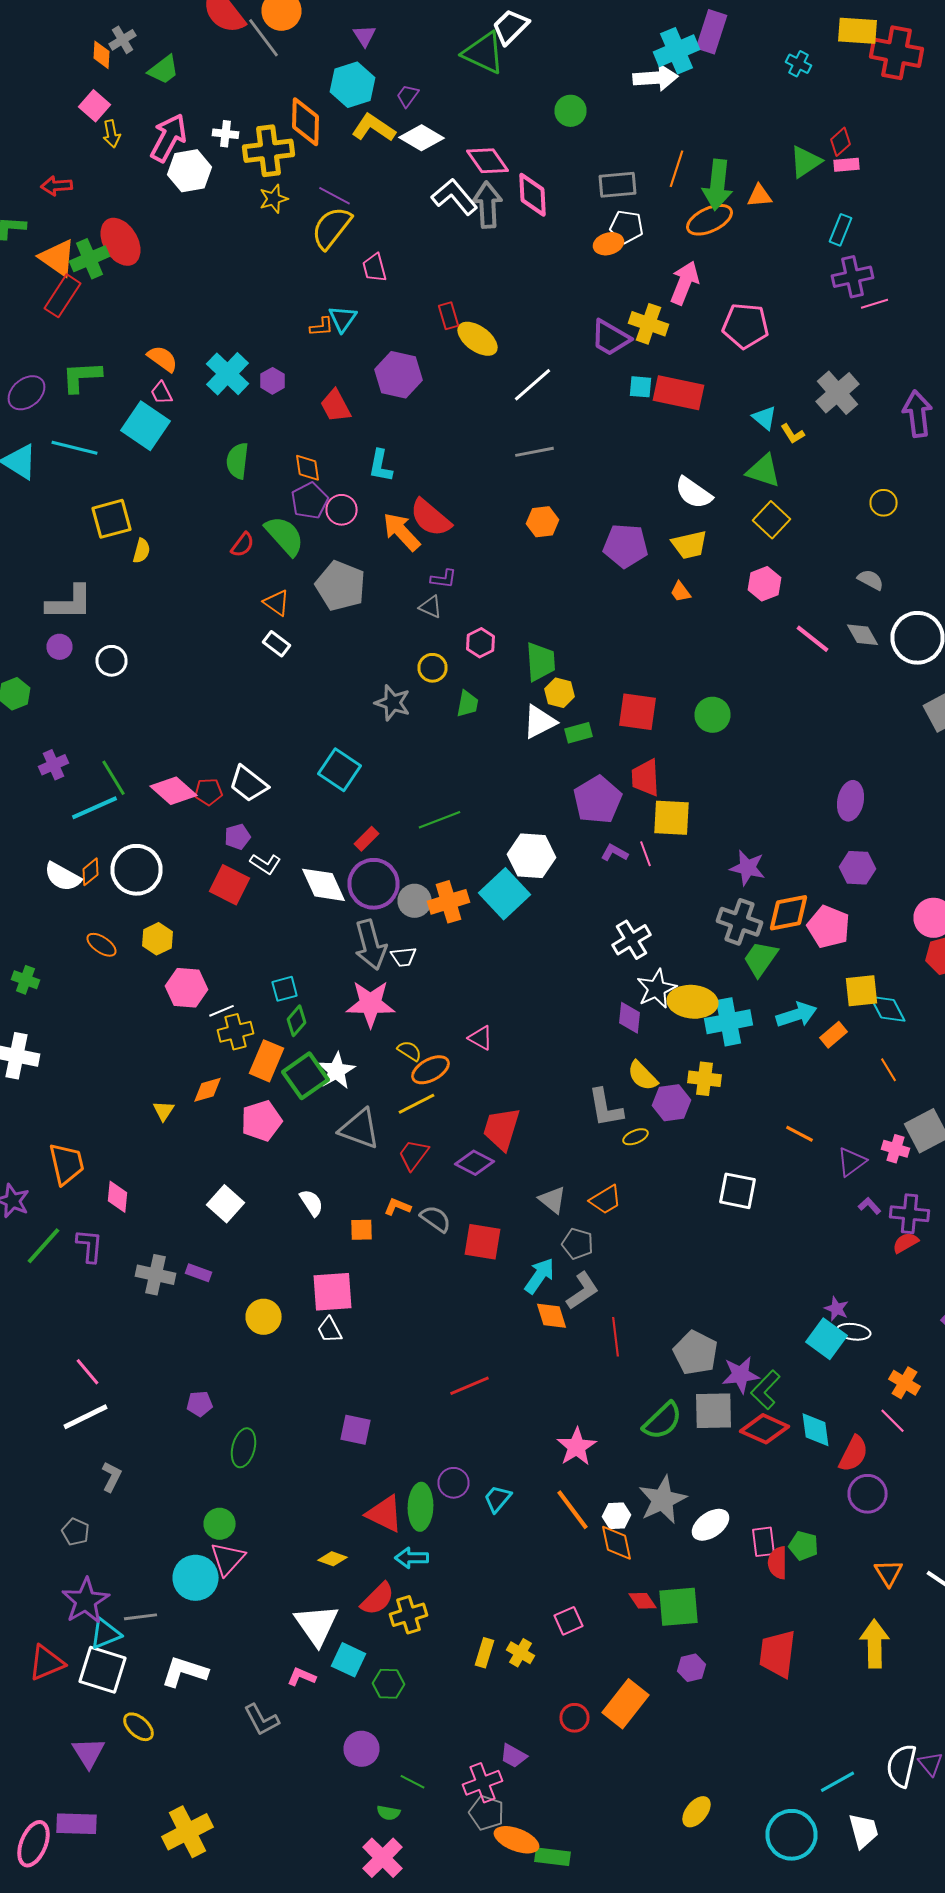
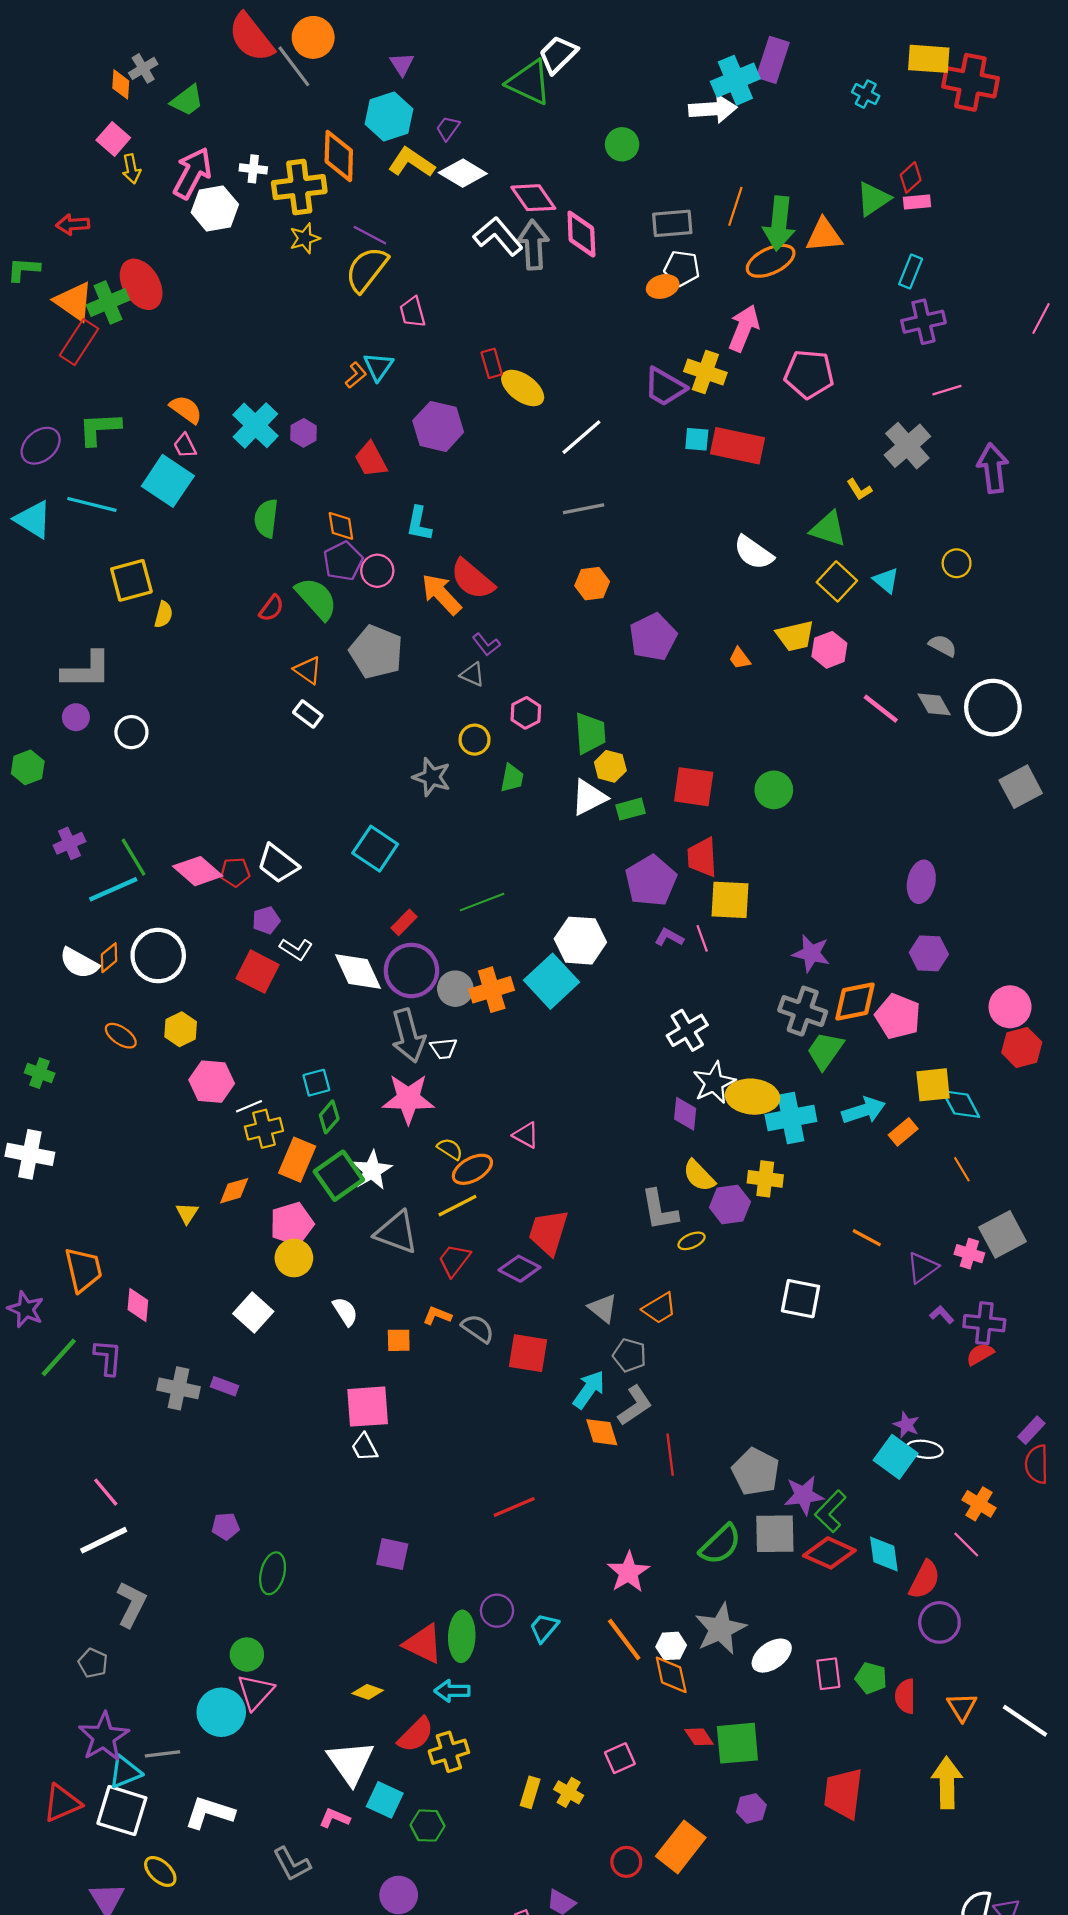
orange triangle: (760, 196) -> (824, 235), size x1.4
pink line: (874, 304) -> (947, 390), moved
orange L-shape: (322, 327) -> (356, 375), turned -35
cyan triangle: (764, 418) -> (886, 580), moved
yellow trapezoid: (690, 545) -> (795, 636), moved
purple pentagon: (626, 546) -> (653, 637), moved, turned -30
purple L-shape: (444, 579) -> (486, 644), turned 44
yellow circle: (264, 1317) -> (294, 1258), moved
gray L-shape: (112, 1477) -> (131, 1604), size x1.4
red semicircle: (778, 1563) -> (905, 1696), moved

